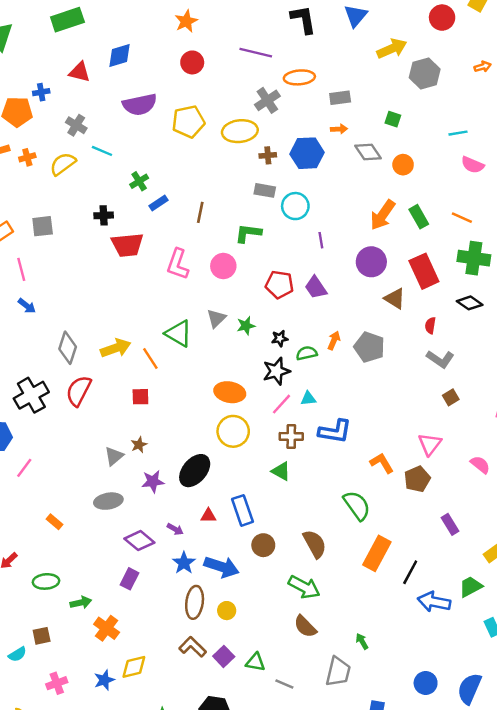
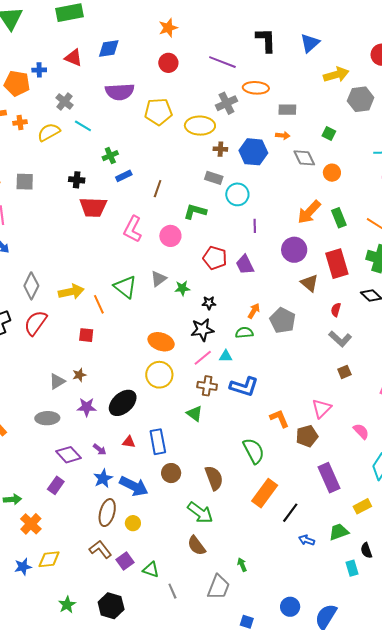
green semicircle: (307, 353) -> (244, 333), moved
purple rectangle: (450, 524) -> (329, 478), size x1.6
blue arrow: (434, 602) -> (307, 540), size x0.6
gray line: (284, 684) -> (172, 591), turned 35

